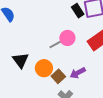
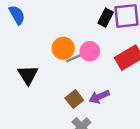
black rectangle: (78, 11) -> (106, 18), turned 56
orange circle: (44, 68) -> (63, 48), moved

